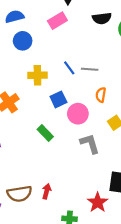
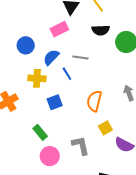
blue semicircle: (15, 17) -> (51, 57), moved, turned -36
gray line: (90, 69) -> (80, 58), moved
orange semicircle: (101, 95) -> (94, 101), size x1.5
pink circle: (78, 114) -> (50, 156), moved

